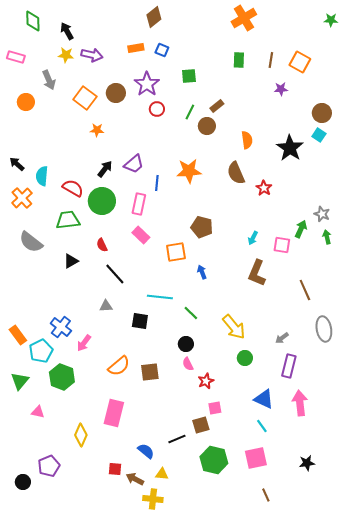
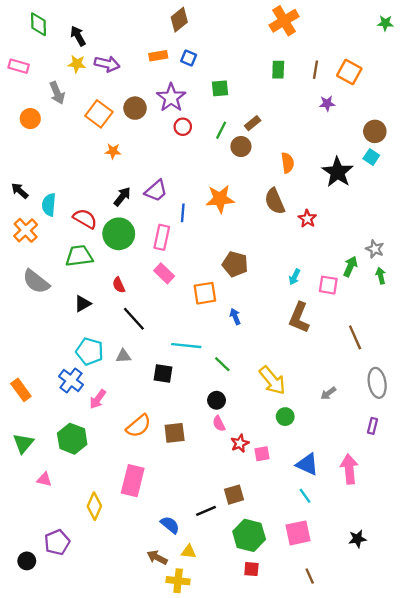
cyan pentagon: (41, 351) -> (90, 351), moved, turned -30
purple rectangle: (289, 366) -> (373, 426), moved, size x0.6
pink square: (215, 408) -> (262, 454), moved
red square: (115, 469) -> (251, 569), moved

